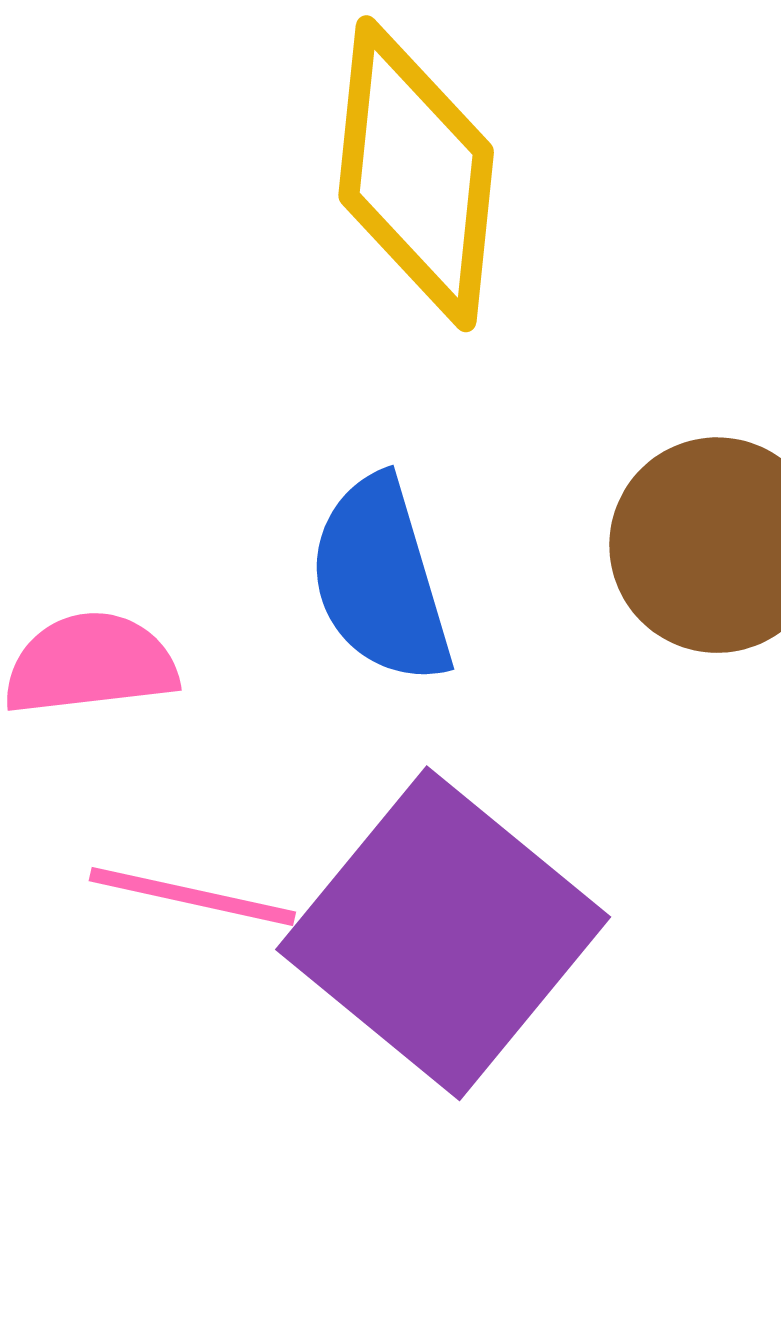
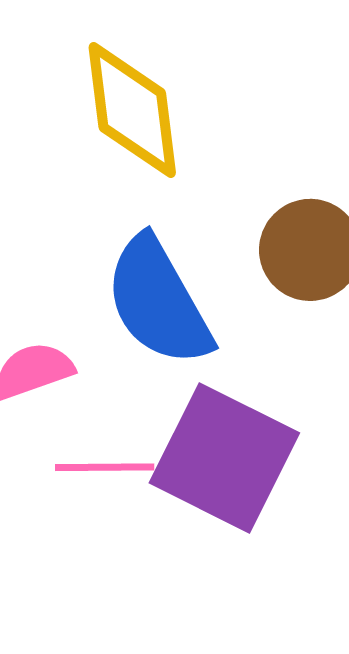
blue semicircle: (380, 580) -> (158, 301), size x1.4

